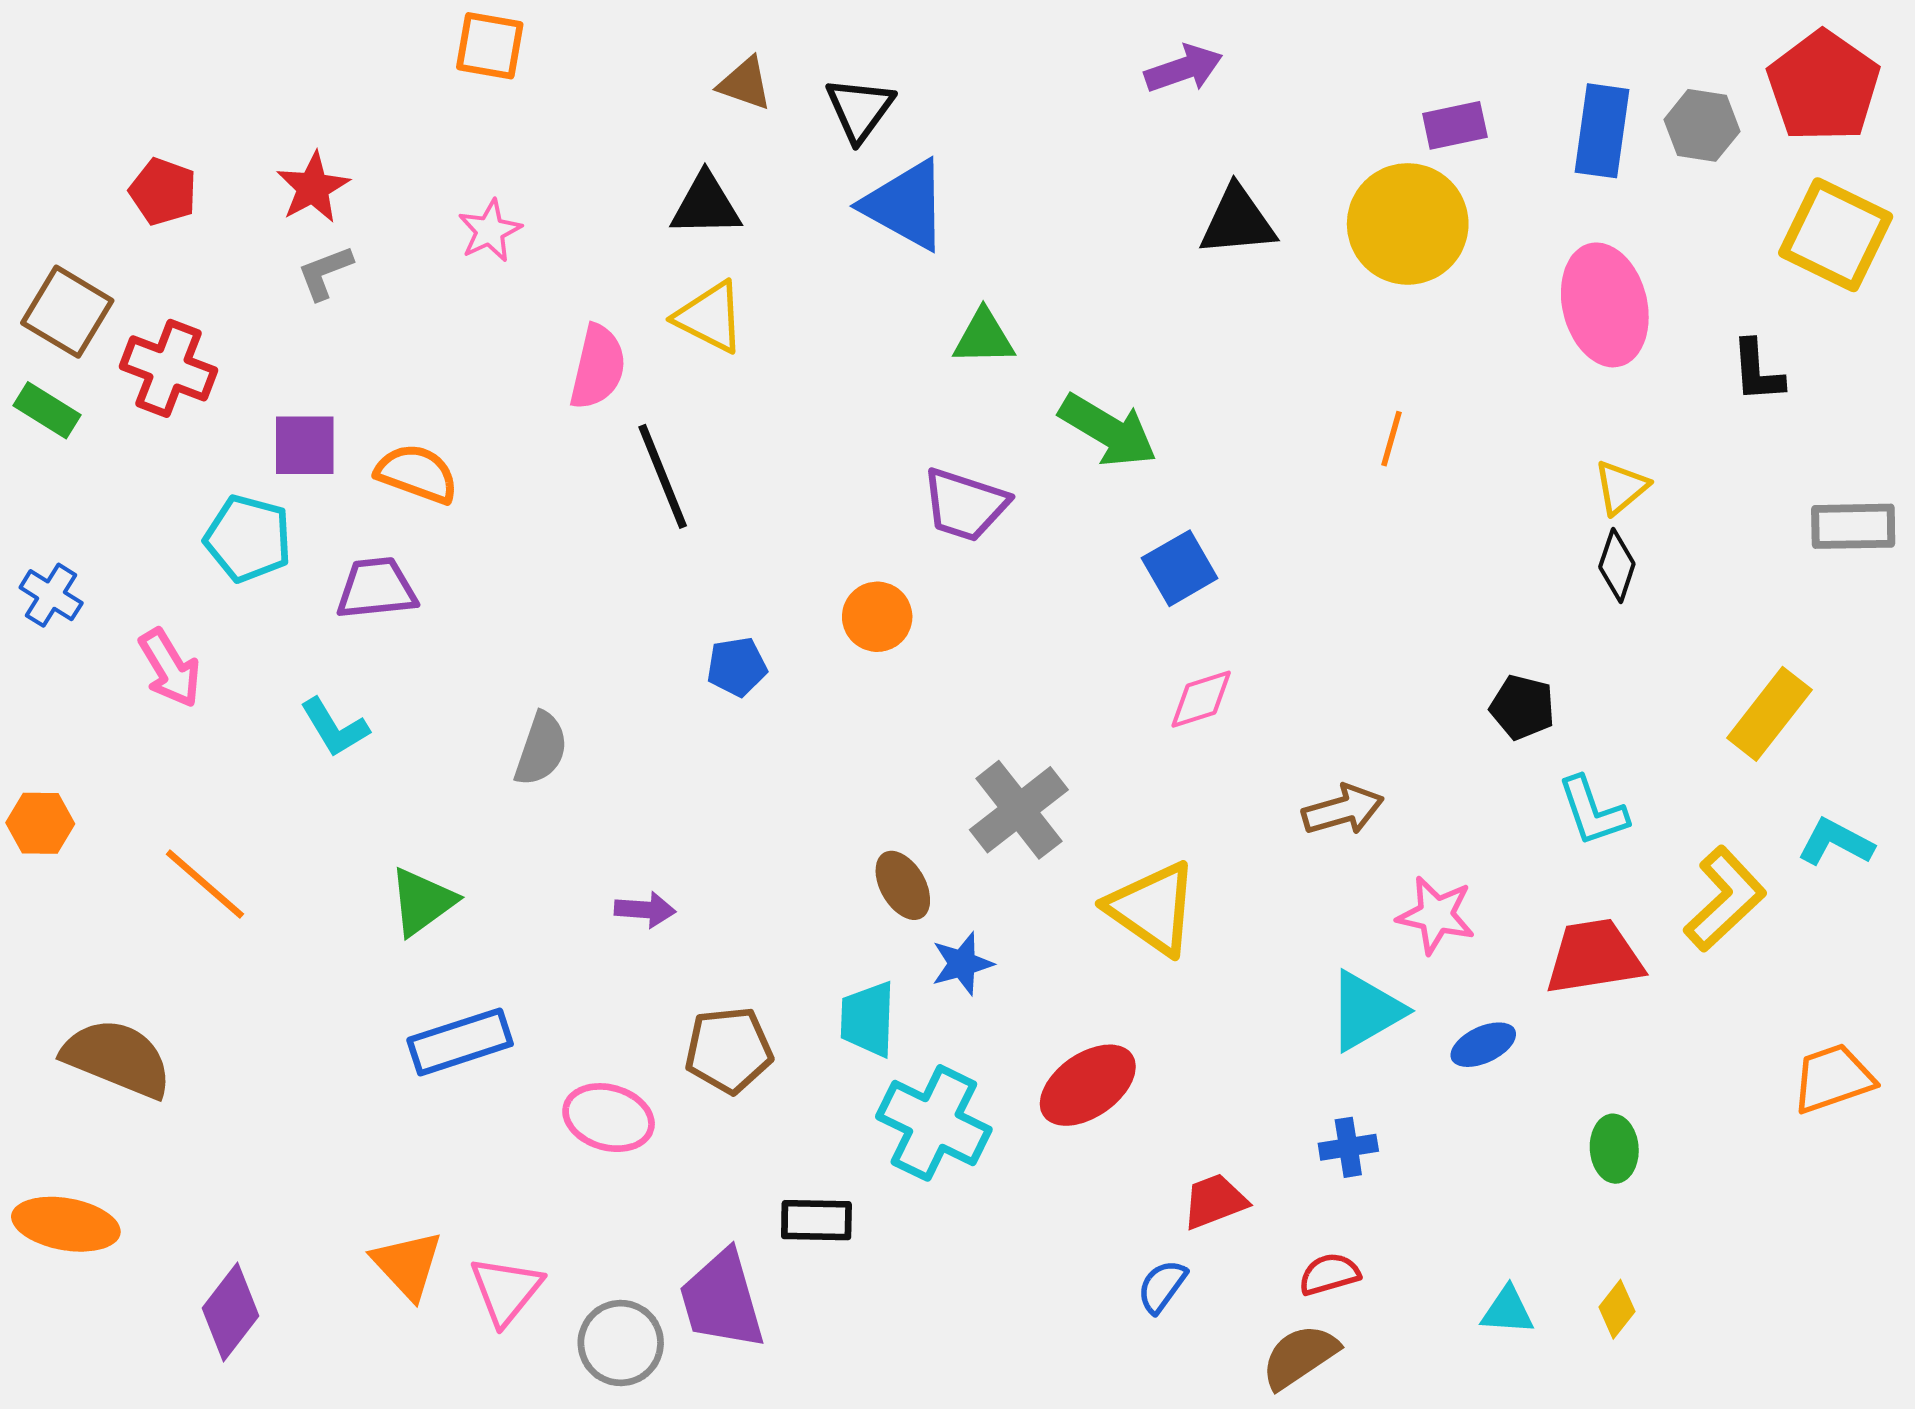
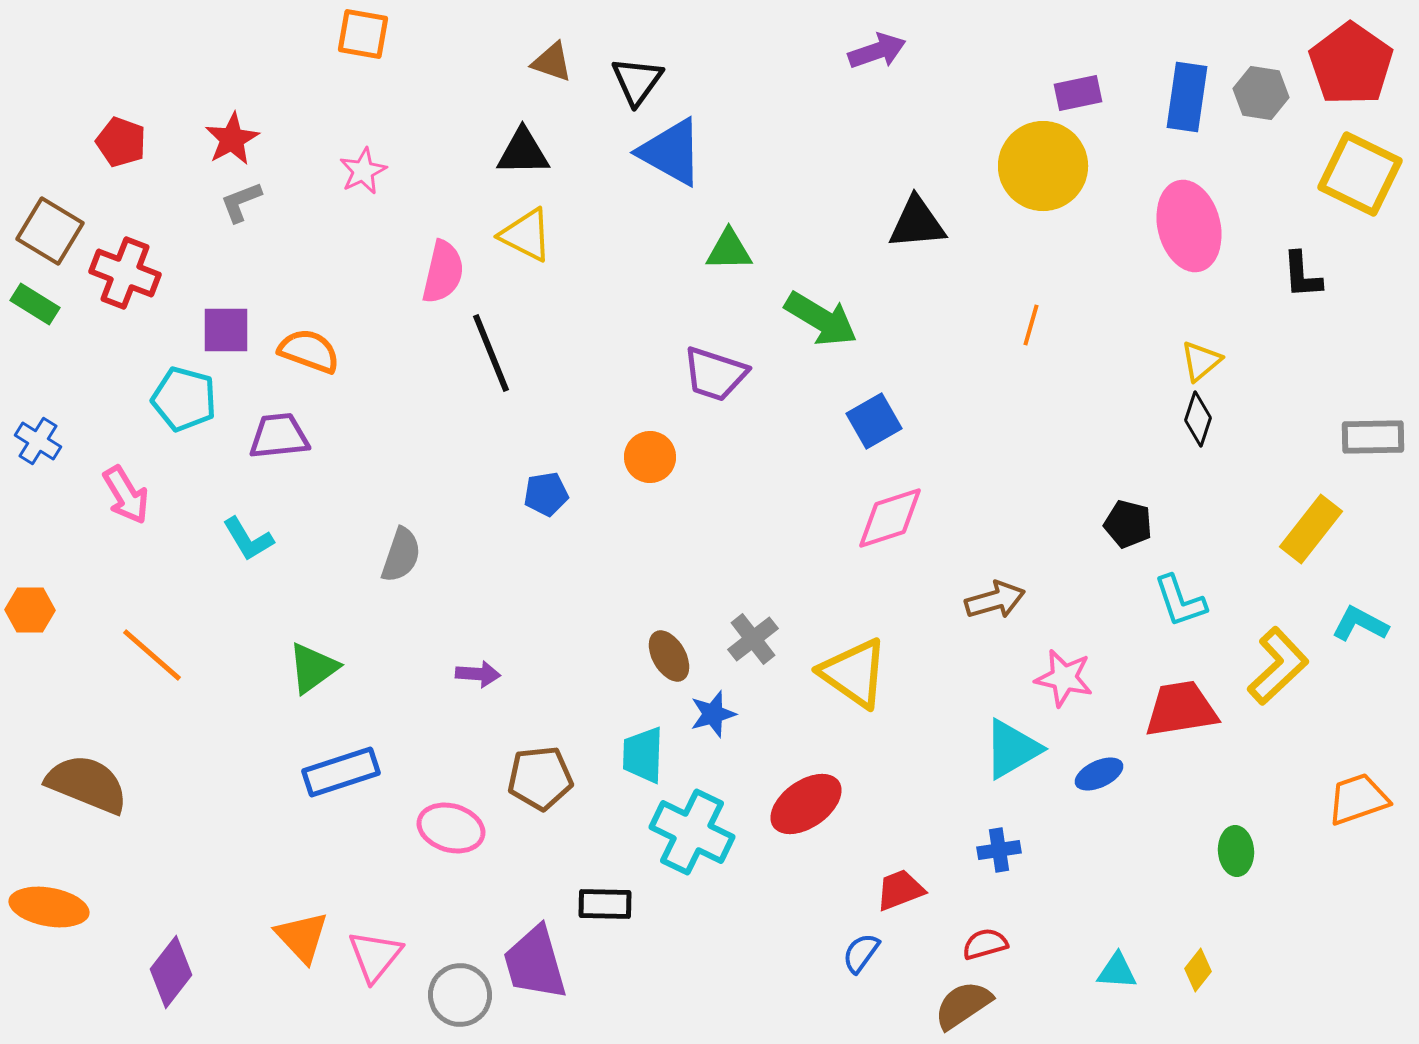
black triangle: (1238, 221) -> (917, 223), moved
gray rectangle: (1853, 526) -> (1373, 437), moved
pink diamond: (1201, 699) -> (890, 518), size x1.4
gray cross: (1019, 810) -> (753, 639), moved, size x0.7
green ellipse: (1614, 1149) -> (1236, 851), moved

